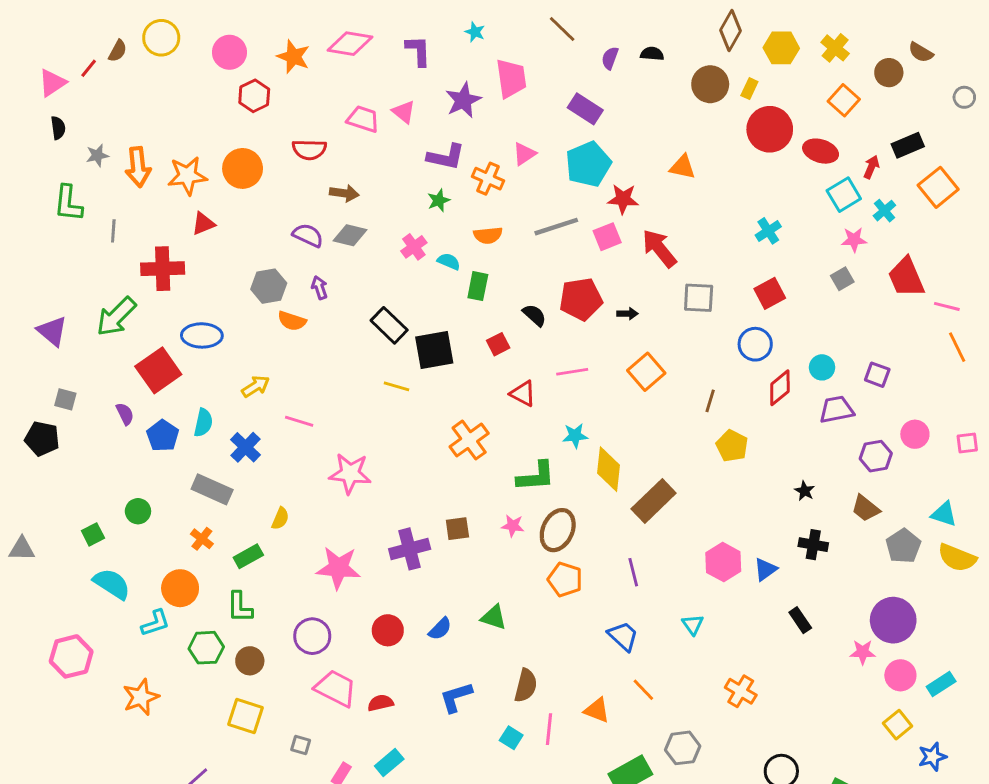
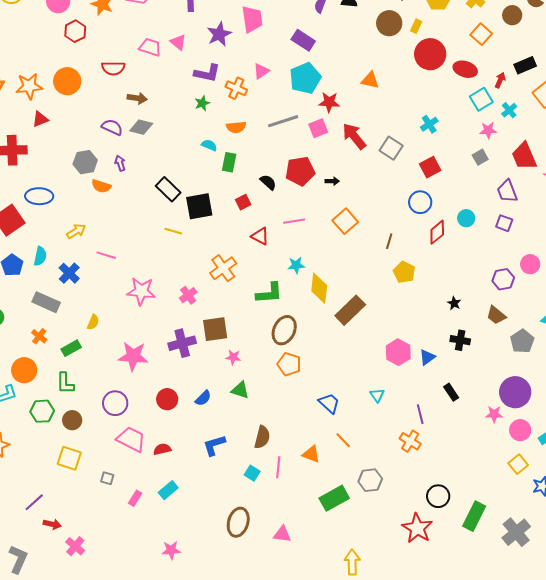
pink cross: (414, 247) -> (188, 295), moved
gray square: (699, 298) -> (391, 148), moved, turned 30
purple trapezoid: (837, 410) -> (507, 191), moved, turned -100
pink star: (513, 526) -> (233, 357), moved
brown square: (457, 529) -> (215, 329), size x1.5
purple line: (633, 572) -> (420, 414), moved

